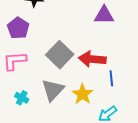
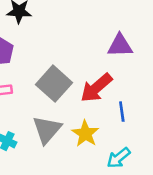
purple triangle: (104, 15) -> (120, 46), moved
red arrow: (92, 59) -> (96, 88), turned -44

